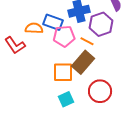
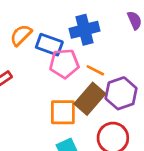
purple hexagon: (101, 24) -> (121, 93), moved
orange semicircle: (34, 28) -> (21, 35), moved, turned -48

